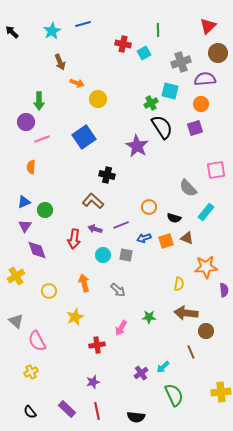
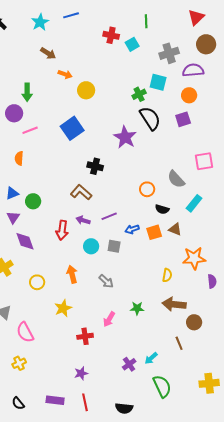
brown arrow: (60, 62) -> (48, 53), turned -35
orange circle: (149, 207) -> (147, 189), moved
purple rectangle: (67, 409) -> (55, 400), turned -36

